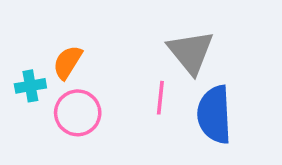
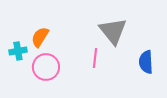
blue semicircle: (214, 115) -> (146, 62), moved, size x0.7

